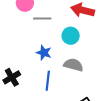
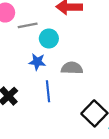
cyan circle: (71, 36) -> (49, 39), moved

